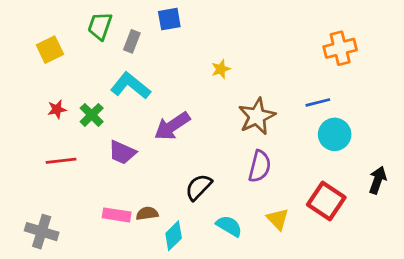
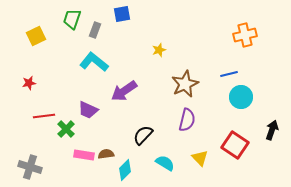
red star: (57, 109) -> (29, 83), moved
green cross: (92, 115) -> (66, 129), moved

